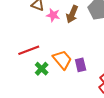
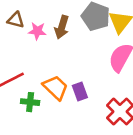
green cross: (42, 69) -> (30, 102), turned -32

